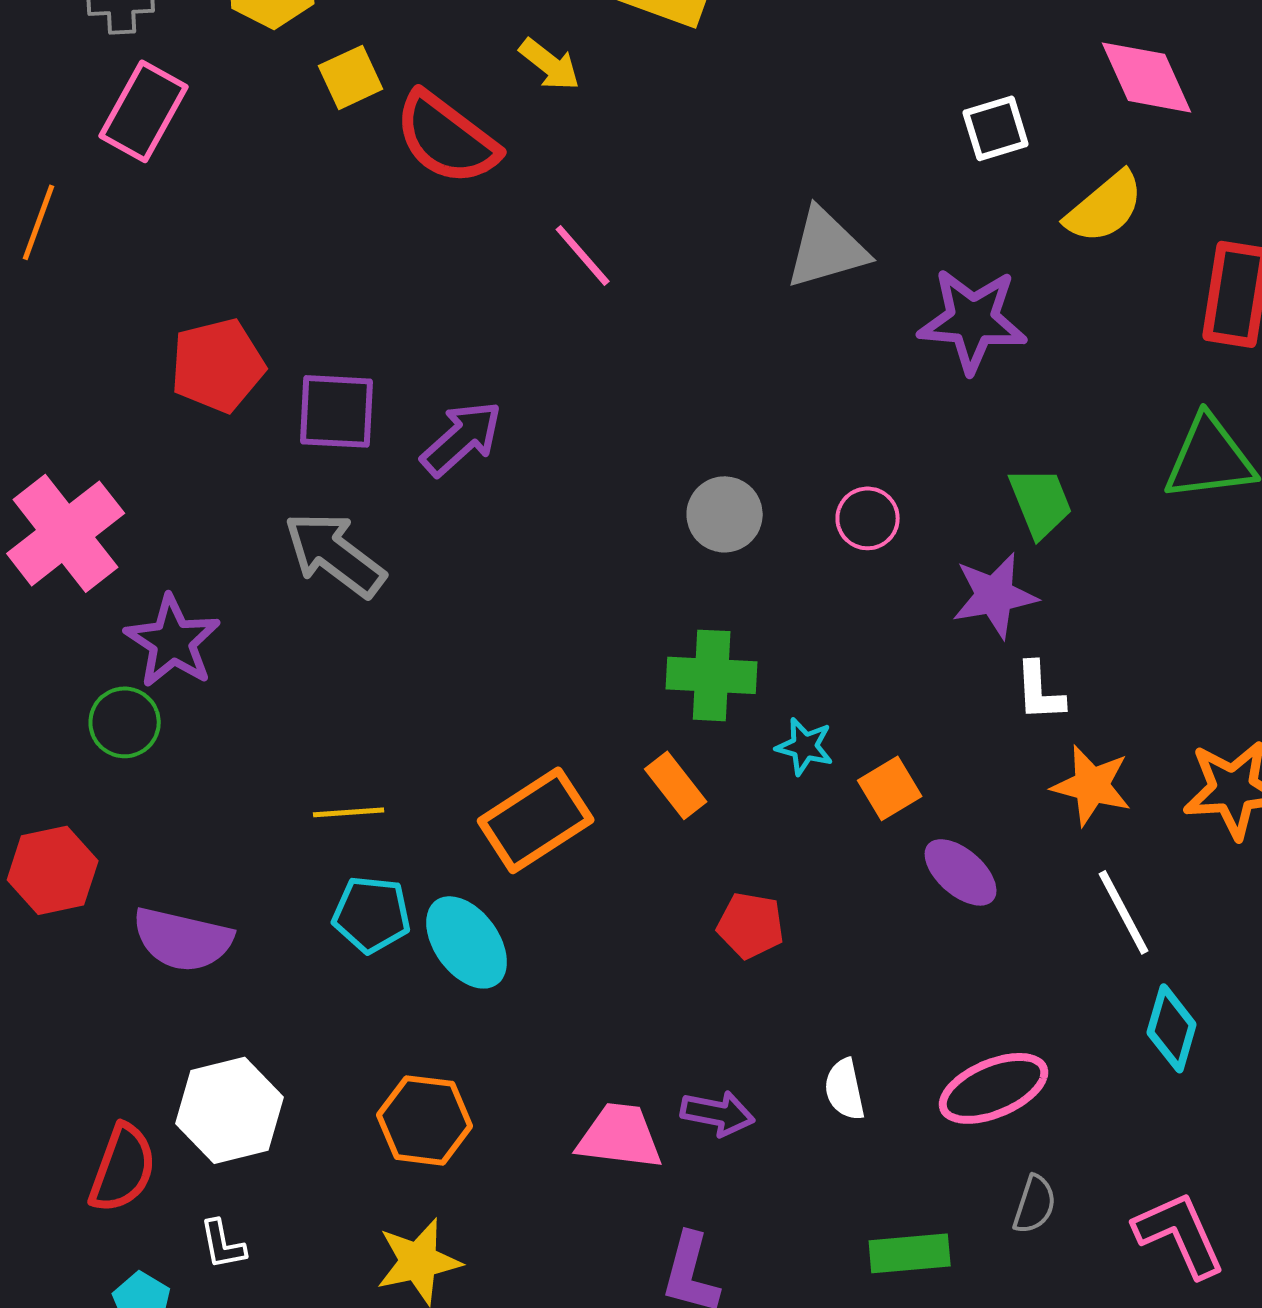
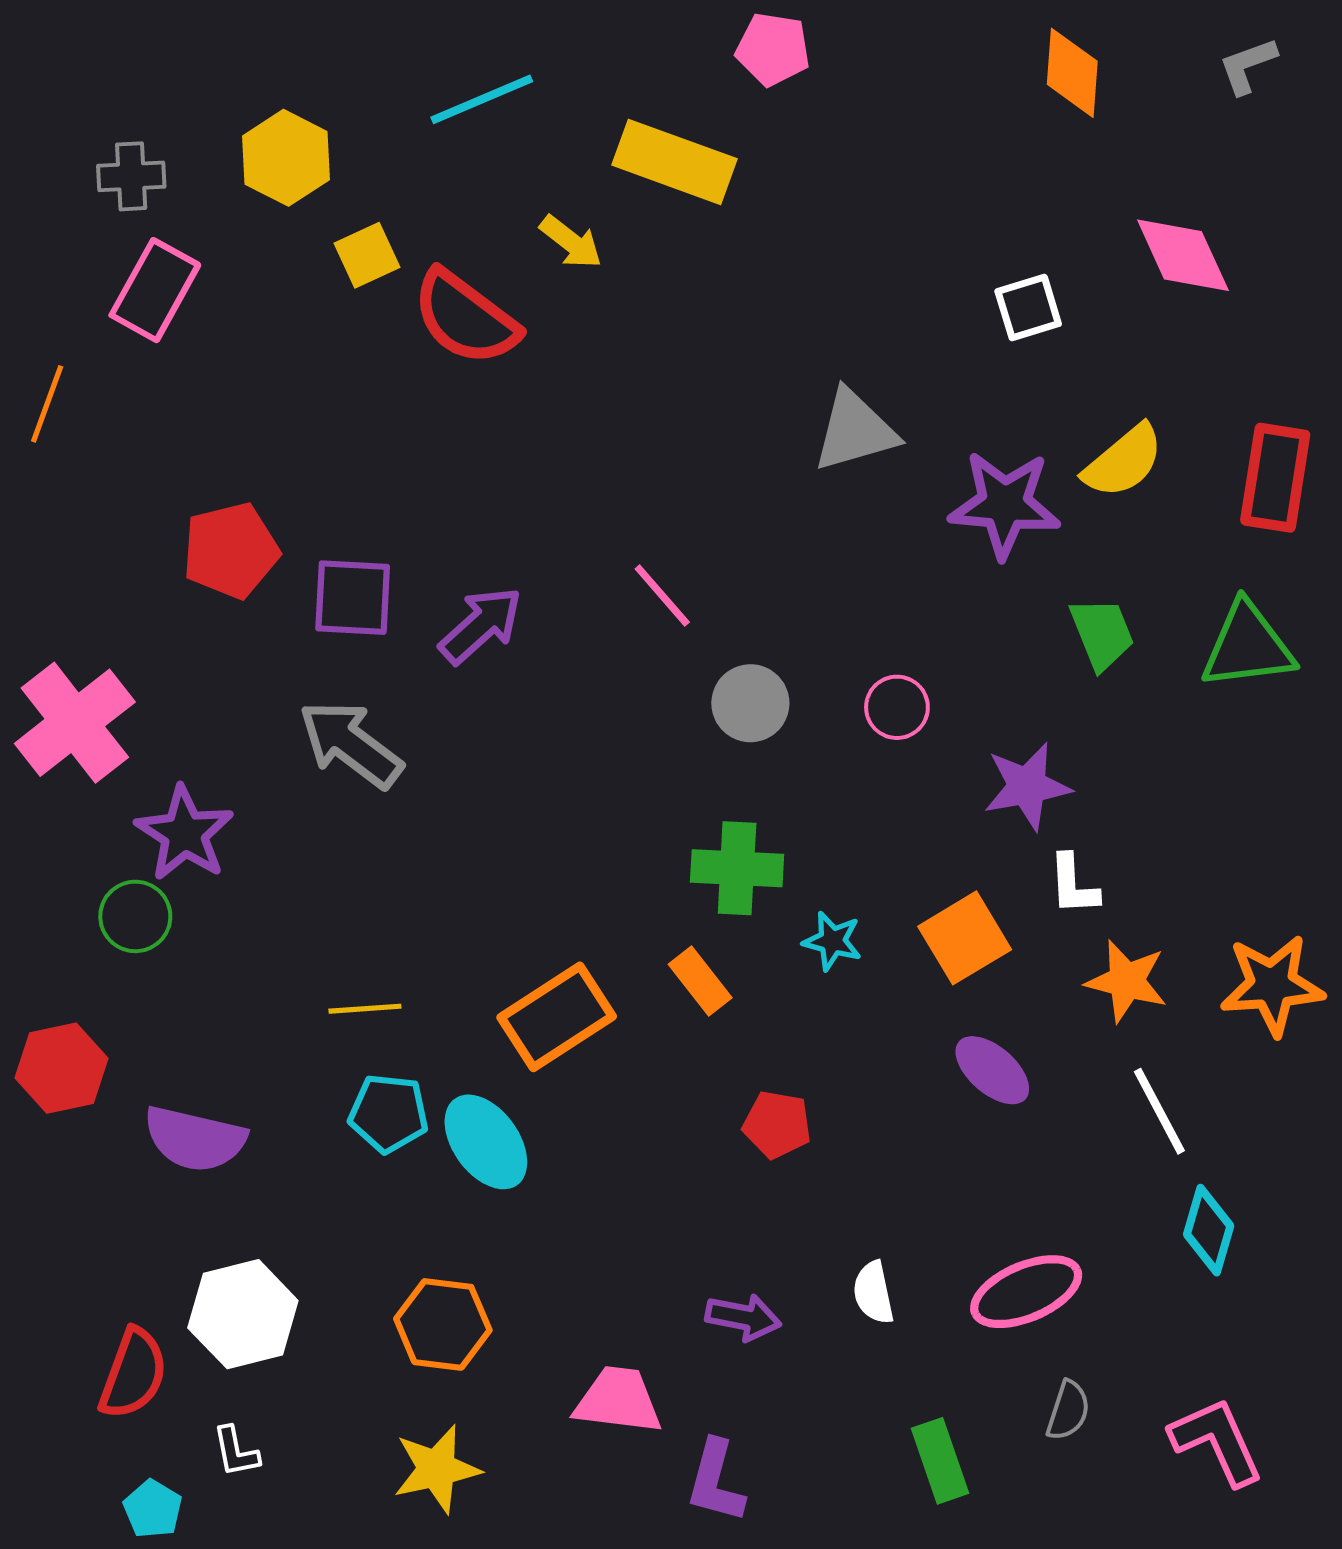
yellow semicircle: (1105, 207) -> (1124, 461), moved
pink line: (583, 255) -> (662, 596), moved
green trapezoid: (1041, 502) -> (1102, 634), moved
orange square: (890, 788) -> (965, 938), moved, size x1.4
pink trapezoid: (620, 1136) -> (618, 1400), moved
green rectangle: (910, 1253) -> (940, 1461), turned 76

